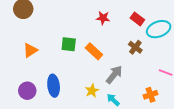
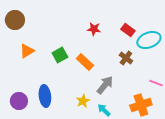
green square: (69, 44) -> (60, 55), turned -35
orange triangle: (30, 50) -> (27, 51), moved
orange cross: (151, 95) -> (141, 105), size x1.5

